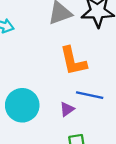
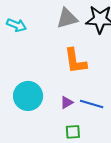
blue line: (90, 95) -> (92, 104), moved

